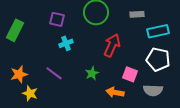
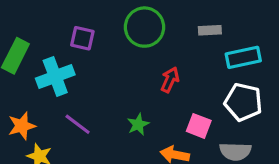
cyan cross: (66, 43) -> (55, 77), moved, size x1.6
red arrow: (112, 45) -> (170, 80), size x0.7

